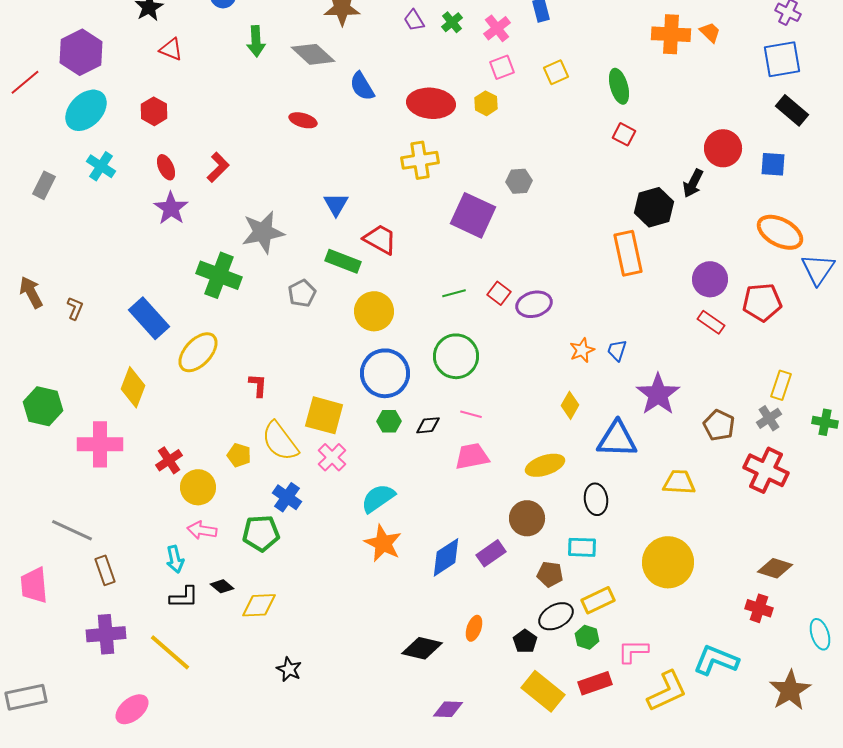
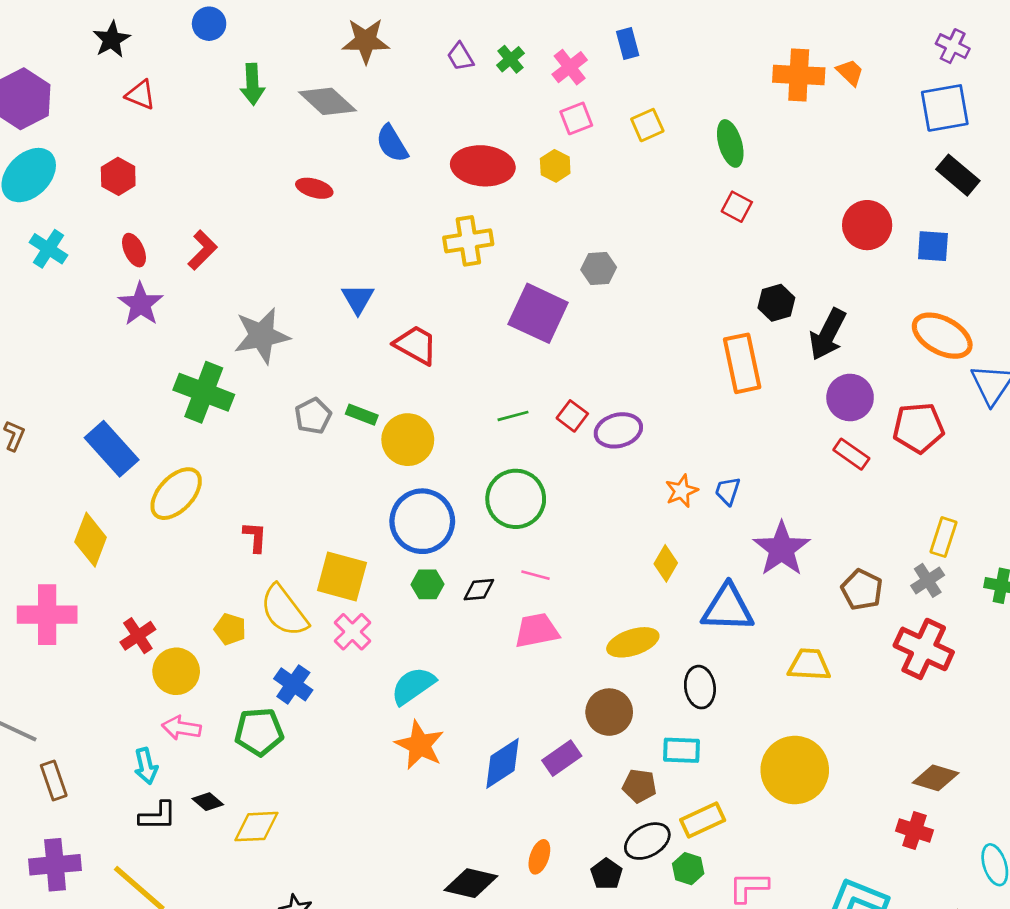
black arrow: (693, 183) -> (828, 334), moved, size x1.4
black hexagon: (654, 207) -> (776, 303), size x0.7
green rectangle: (343, 261) -> (362, 415), moved, size x0.7

